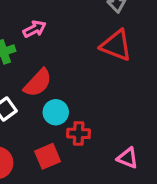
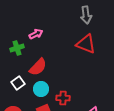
cyan circle: (56, 112) -> (41, 89), moved

